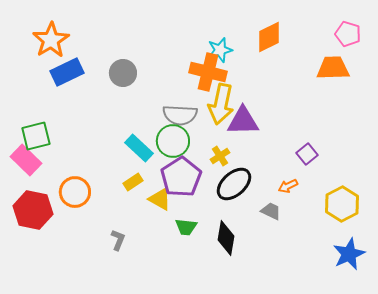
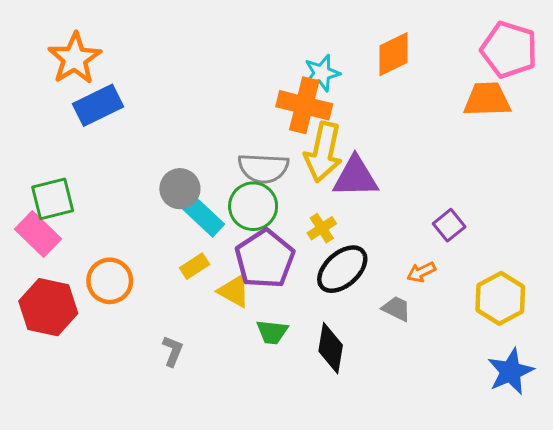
pink pentagon: (348, 34) -> (509, 50), size x1.5
gray circle: (123, 73) -> (180, 189), moved

